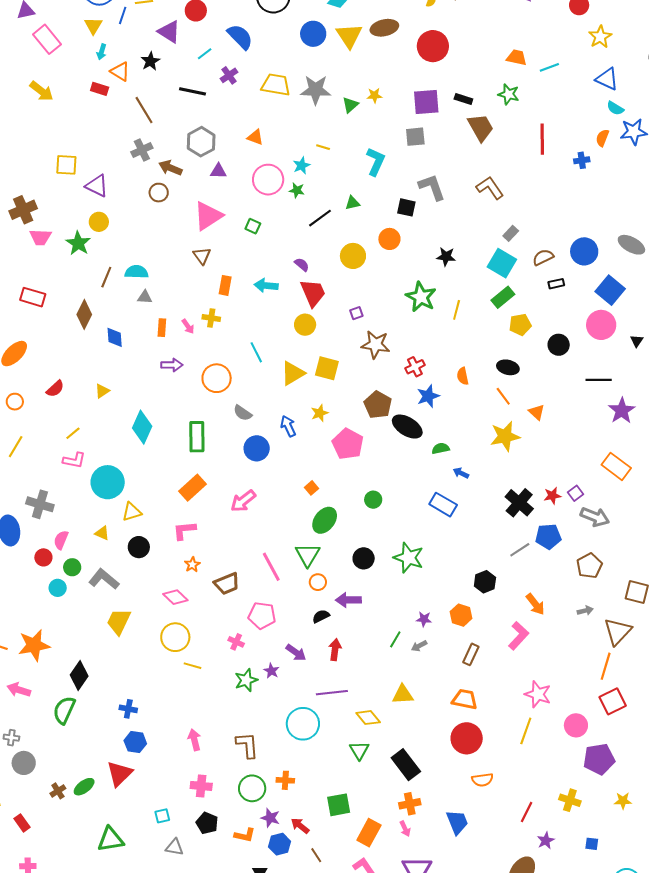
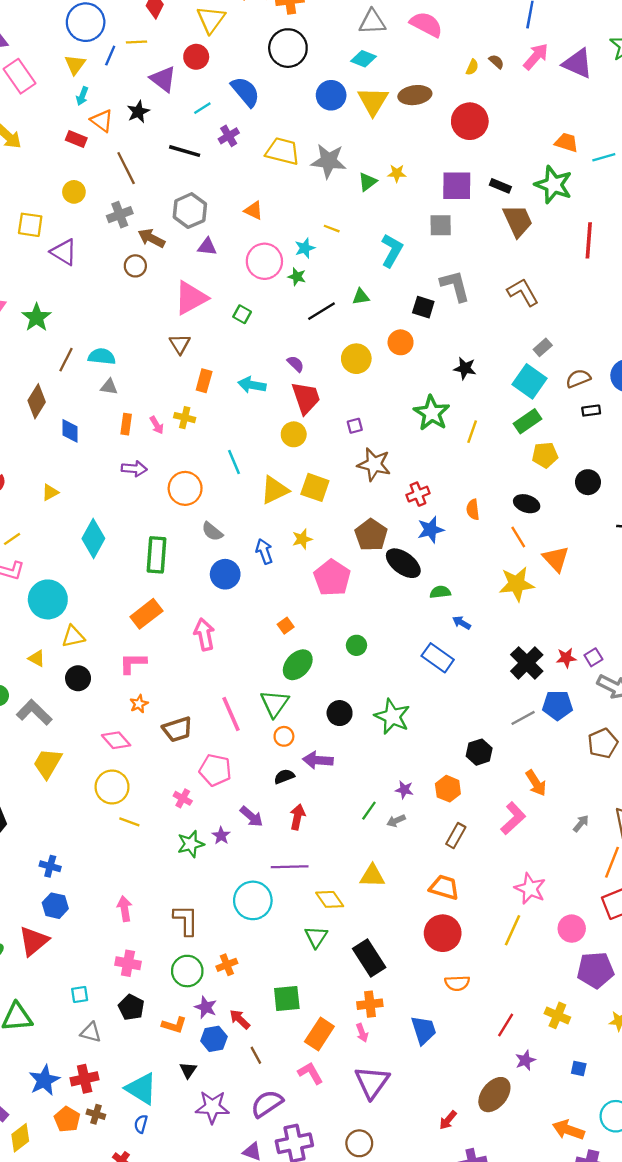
green star: (509, 94) -> (554, 185), size x1.5
yellow circle: (99, 222) -> (74, 192), moved
orange triangle: (537, 412) -> (556, 559), size x1.4
pink arrow: (243, 501) -> (204, 634), turned 112
gray arrow: (585, 611) -> (581, 823), moved, turned -42
orange cross: (285, 780) -> (227, 965), turned -30

